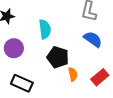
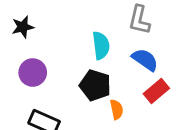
cyan semicircle: (45, 29) -> (101, 45), moved
red rectangle: (100, 77) -> (156, 91), moved

